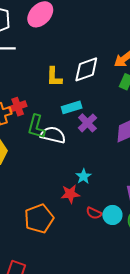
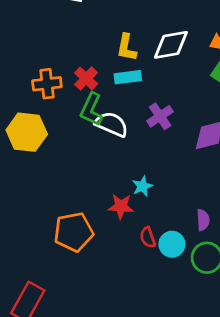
red cross: (18, 107) -> (86, 78), moved, turned -36
cyan rectangle: (72, 107) -> (128, 77), moved
red semicircle: (94, 213) -> (148, 237), turned 35

